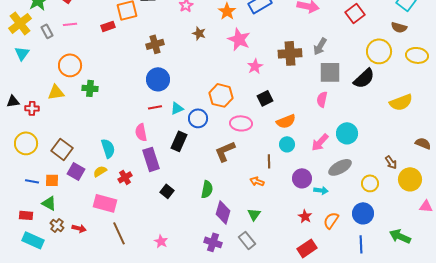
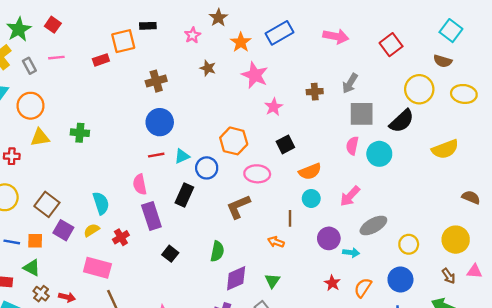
brown cross: (290, 53) -> (315, 92), size x0.6
orange circle: (70, 65) -> (31, 106), moved
cyan circle: (347, 133) -> (379, 154), moved
brown arrow: (391, 162) -> (449, 276), moved
purple diamond: (223, 212) -> (236, 278), turned 50

